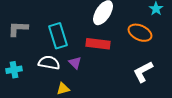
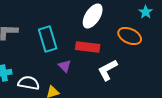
white semicircle: (49, 63) -> (29, 83), moved
white L-shape: (143, 72) -> (108, 70), moved

